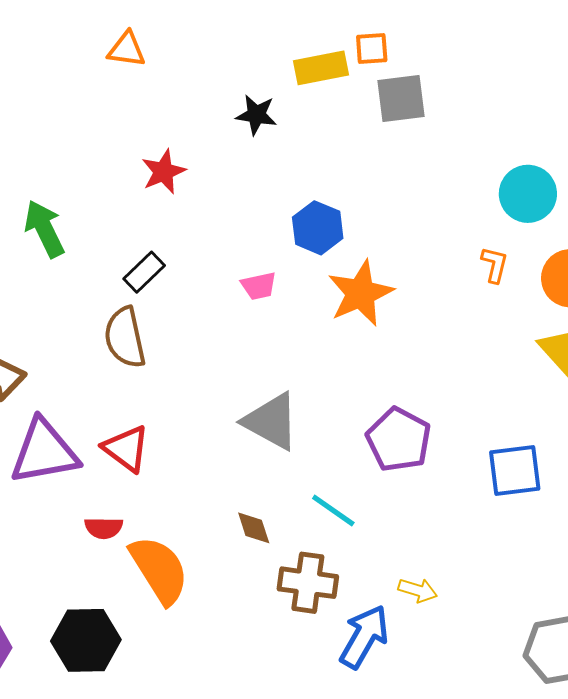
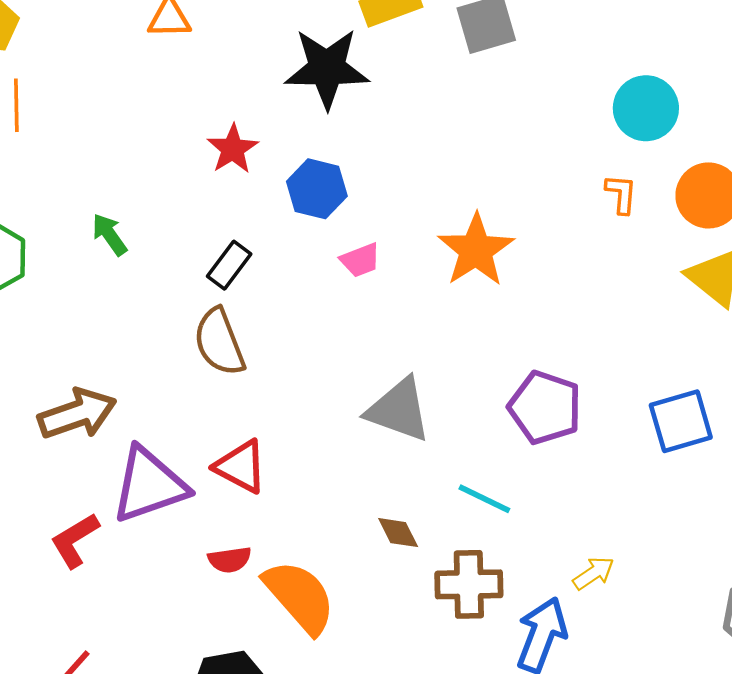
black star: (256, 115) -> (327, 68), size x1.8
blue hexagon: (318, 228) -> (317, 189), moved
green arrow: (44, 229) -> (109, 234), size x0.7
yellow arrow: (418, 590) -> (593, 573), turned -42

